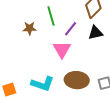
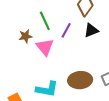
pink triangle: (62, 49) -> (45, 47), moved

